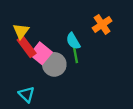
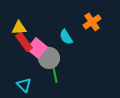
yellow triangle: (21, 31) -> (19, 28), turned 49
green line: (75, 54) -> (55, 75), moved

